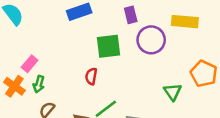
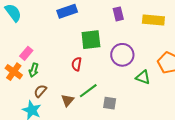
purple rectangle: (131, 15) -> (118, 14), moved
purple circle: (151, 40) -> (122, 55), moved
green triangle: (173, 92) -> (143, 77), turned -35

